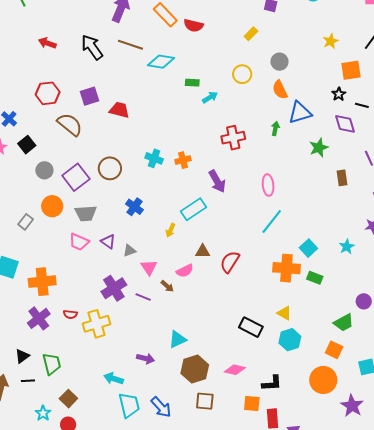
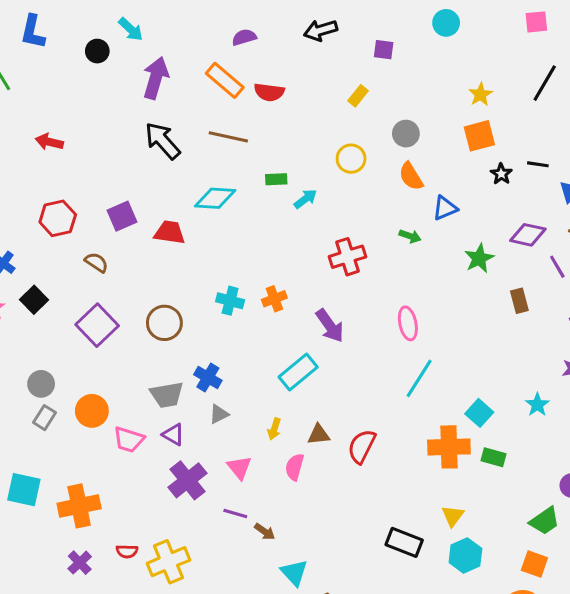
brown line: (130, 45) -> (228, 137), moved
black arrow: (92, 47) -> (163, 141), moved
cyan diamond: (161, 62) -> (215, 198), moved
orange square: (351, 70) -> (479, 136), moved
black line: (362, 105) -> (538, 164), moved
blue triangle: (300, 113) -> (445, 208), size x0.7
brown semicircle: (70, 124) -> (96, 262), size x0.6
purple diamond: (345, 124) -> (528, 235), moved, turned -55
green arrow: (275, 128) -> (410, 236), turned 104
gray circle: (44, 170) -> (41, 384), moved
purple square: (76, 177) -> (97, 325), moved
orange circle: (52, 206) -> (92, 411), moved
gray trapezoid: (86, 213) -> (167, 395), moved
yellow arrow: (170, 230) -> (274, 429), moved
gray triangle: (129, 251) -> (219, 414), moved
pink semicircle: (185, 271) -> (295, 467), turned 138
brown arrow: (167, 286) -> (265, 532), moved
purple cross: (114, 288) -> (188, 480), moved
yellow triangle: (284, 313) -> (453, 516), turned 42
purple cross: (39, 318) -> (80, 563), size x0.7
cyan triangle: (177, 339) -> (294, 573), turned -42

